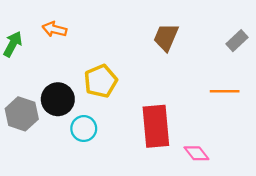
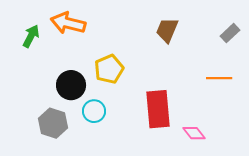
orange arrow: (54, 29) -> (68, 23), size x1.6
gray hexagon: (22, 114) -> (53, 123), moved

